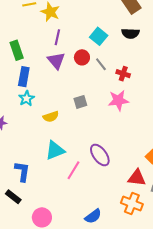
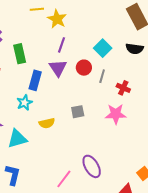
gray line: (101, 64) -> (102, 76), turned 48
blue rectangle: (24, 77) -> (35, 80), moved
cyan triangle: (55, 150) -> (17, 139), moved

